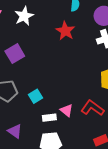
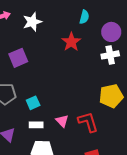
red L-shape: (92, 108) -> (88, 122), turned 30
white rectangle: (49, 118) -> (36, 125), moved

